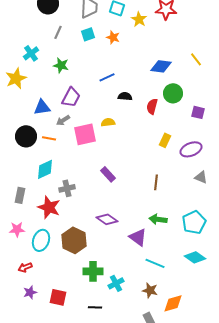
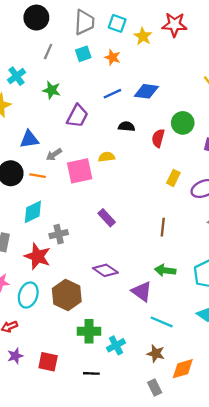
blue diamond: (161, 66) -> (146, 91), moved
blue line: (107, 77) -> (112, 94), moved
purple trapezoid: (71, 97) -> (77, 116), moved

